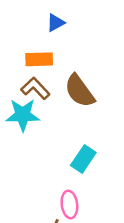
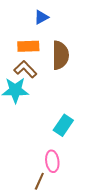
brown semicircle: (80, 91) -> (60, 55), moved, turned -144

